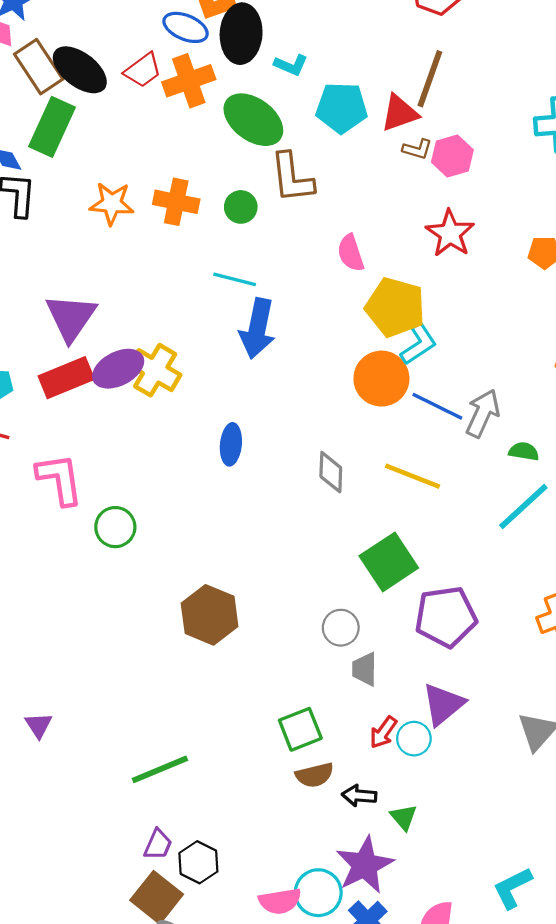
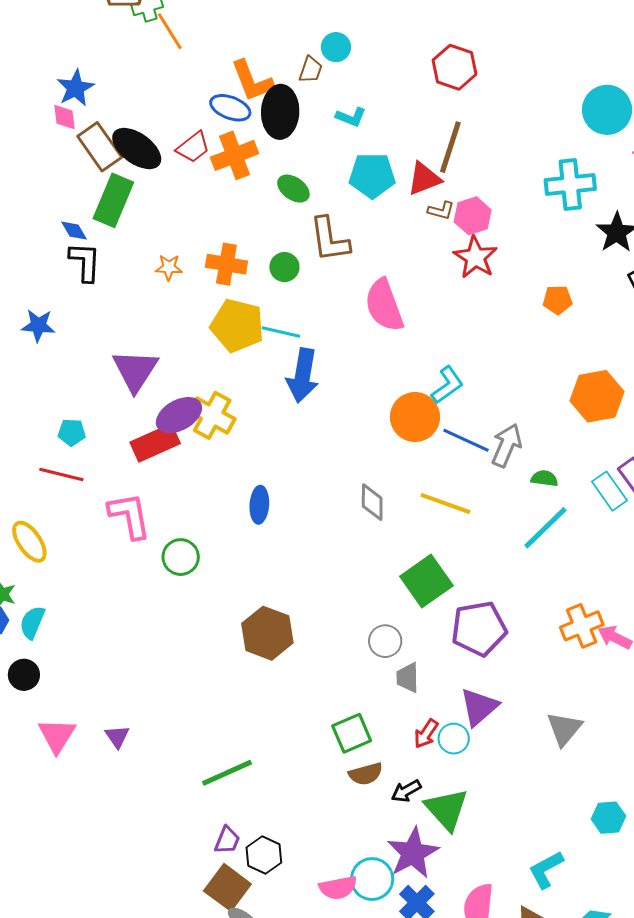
cyan L-shape: (291, 65) -> (351, 117), moved
green ellipse: (253, 120) -> (293, 189), size x0.6
orange star: (112, 203) -> (169, 267), size x0.7
red star: (450, 233) -> (475, 257), moved
pink semicircle: (351, 253) -> (384, 305), size x1.6
yellow pentagon: (395, 307) -> (237, 326), moved
red rectangle: (66, 378) -> (155, 443), moved
blue ellipse: (231, 444) -> (259, 505), moved
black arrow: (359, 796) -> (406, 791), turned -32
green triangle: (404, 817) -> (447, 809), size x1.8

